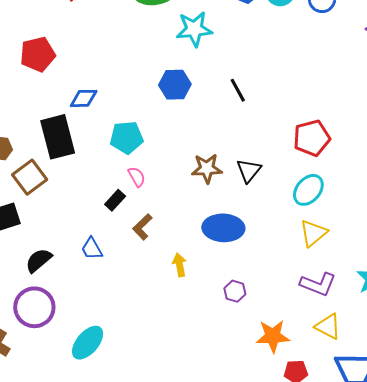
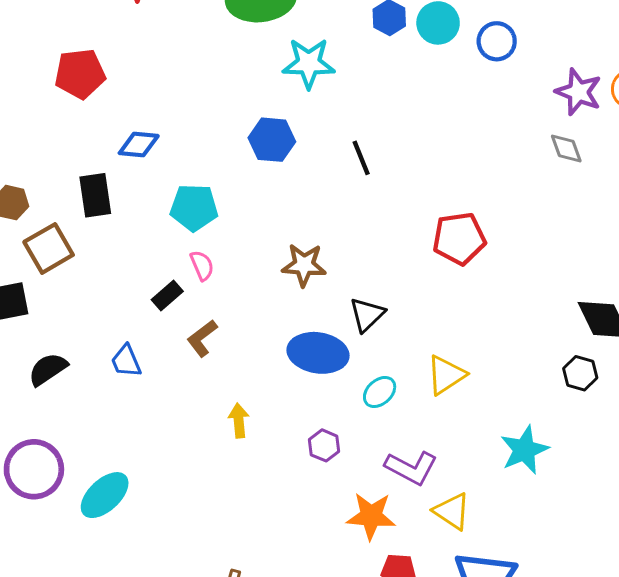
black rectangle: (58, 137) -> (95, 195), size x0.7
black triangle: (249, 170) -> (367, 315), moved
cyan ellipse: (308, 190) -> (380, 392), moved, size x0.7
yellow arrow: (179, 265) -> (239, 420), moved
purple L-shape: (318, 284) -> (411, 468), moved
purple circle: (34, 307) -> (34, 469), moved

